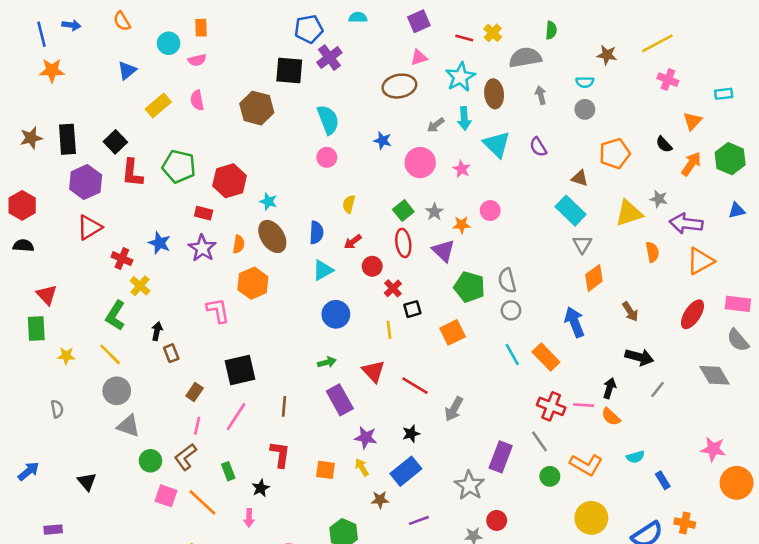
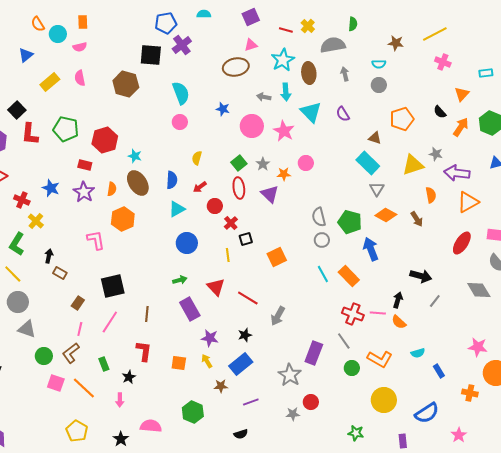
orange semicircle: (122, 21) -> (38, 24), moved
gray arrow: (436, 125) -> (264, 97), turned 48
pink star: (462, 169) -> (284, 131), size x1.5
orange diamond: (594, 278) -> (386, 215), turned 65
green pentagon: (469, 287) -> (350, 222), moved
brown arrow: (630, 312) -> (417, 219), moved
brown rectangle: (171, 353) -> (60, 273), turned -40
orange cross: (685, 523) -> (470, 393), moved

